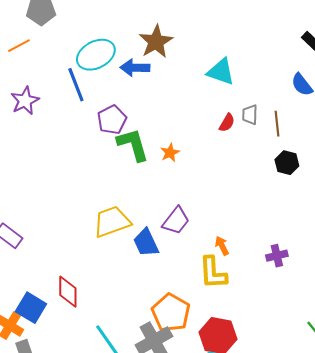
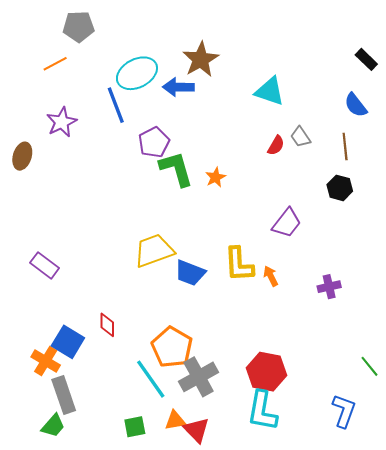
gray trapezoid: (250, 115) -> (300, 137), turned -35
brown line: (277, 124) -> (345, 147), moved
purple trapezoid: (176, 221) -> (287, 223), moved
blue trapezoid: (146, 243) -> (190, 273), turned -44
yellow L-shape: (213, 273) -> (239, 264), moved
red diamond: (68, 292) -> (107, 325), size x0.7
orange pentagon: (171, 313) -> (172, 347), moved

